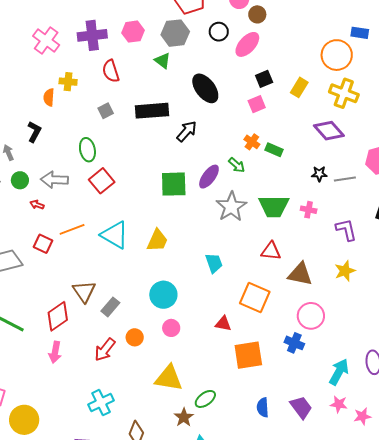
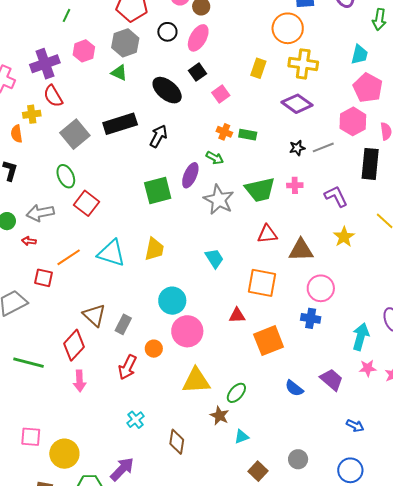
red semicircle: (111, 71) -> (53, 96), moved
black square: (264, 79) -> (197, 72), moved
gray square: (106, 111) -> (75, 134), size x1.8
pink circle: (171, 328) -> (187, 331), size x1.8
cyan cross: (101, 403) -> (136, 420), size x0.7
blue semicircle: (263, 407) -> (294, 388), turned -36

